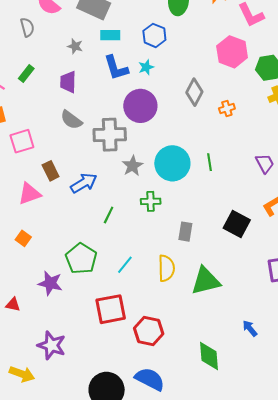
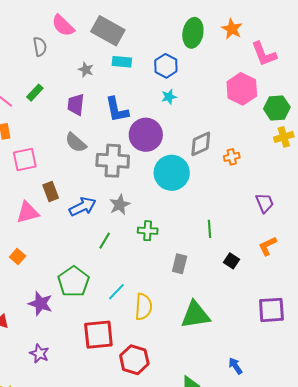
cyan star: (146, 67) -> (169, 97), moved
blue L-shape: (116, 68) -> (117, 110), moved
gray diamond: (194, 92) -> (201, 144), moved, turned 32
orange cross: (227, 109) -> (232, 157), moved
green line: (209, 162) -> (210, 229), moved
cyan circle: (172, 163) -> (172, 173), moved
gray star: (132, 166) -> (120, 205), moved
black square: (237, 224) -> (232, 261), size x0.6
yellow semicircle: (166, 268) -> (143, 307), moved
purple star: (52, 345) -> (39, 354), moved, size x0.7

